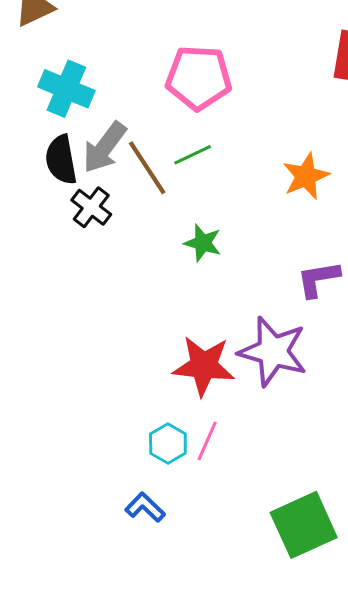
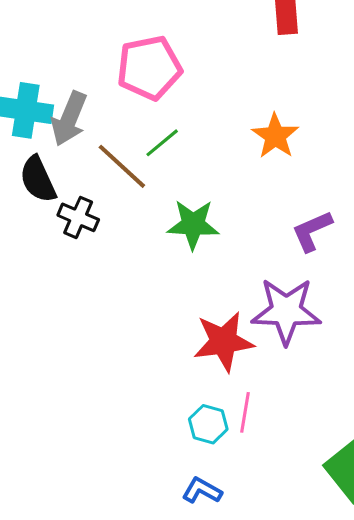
gray arrow: (104, 147) -> (69, 119), moved
green star: (203, 243) -> (193, 224), size x1.4

